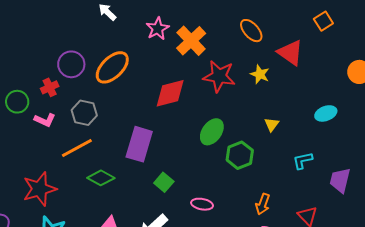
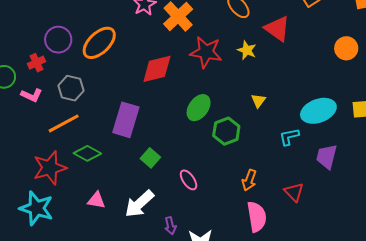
cyan ellipse: (326, 113) -> (318, 111), moved, size x1.6
red star: (40, 189) -> (50, 168), moved
pink ellipse: (202, 204) -> (189, 180), turned 45

